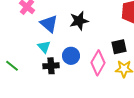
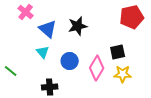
black cross: (51, 66) -> (50, 87), moved

